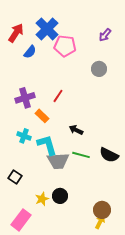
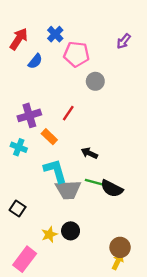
blue cross: (47, 29) -> (55, 34), size x0.6
gray circle: (99, 69) -> (95, 81), moved
cyan cross: (24, 136) -> (19, 147), moved
black semicircle: (109, 155) -> (112, 188), moved

